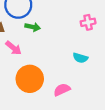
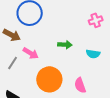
green arrow: (33, 27) -> (65, 45), moved
pink semicircle: (62, 90) -> (80, 85), turned -77

